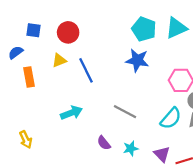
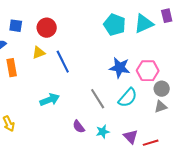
blue star: (137, 60) -> (120, 68), moved
gray line: (125, 112) -> (98, 99), turned 30
cyan semicircle: (171, 118) -> (128, 98), moved

